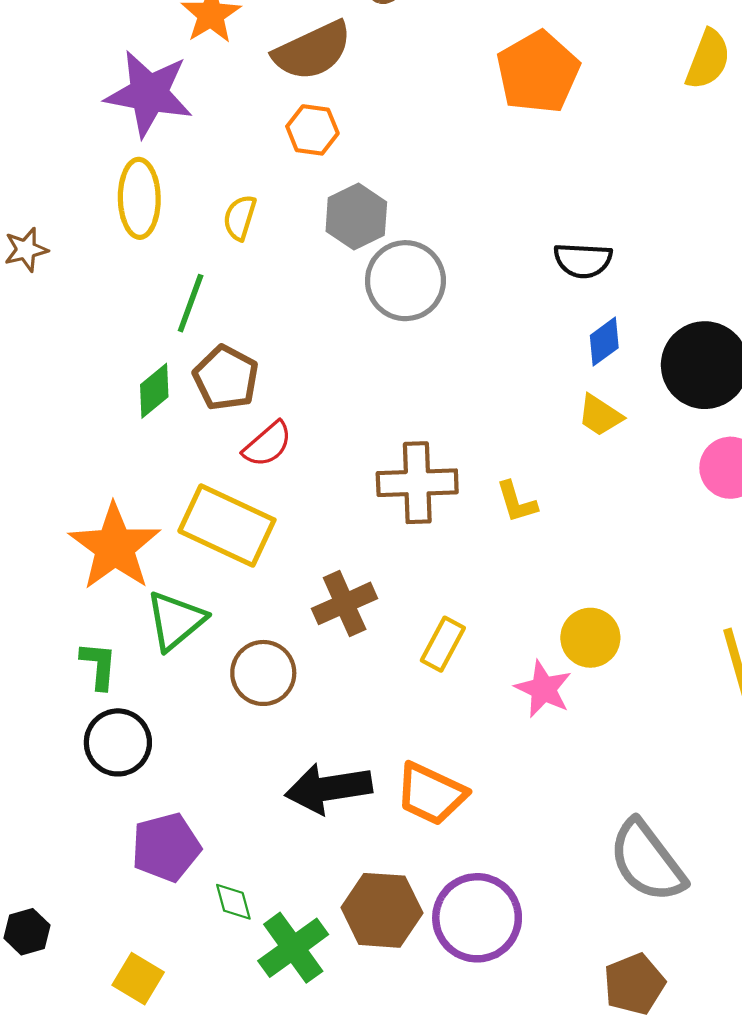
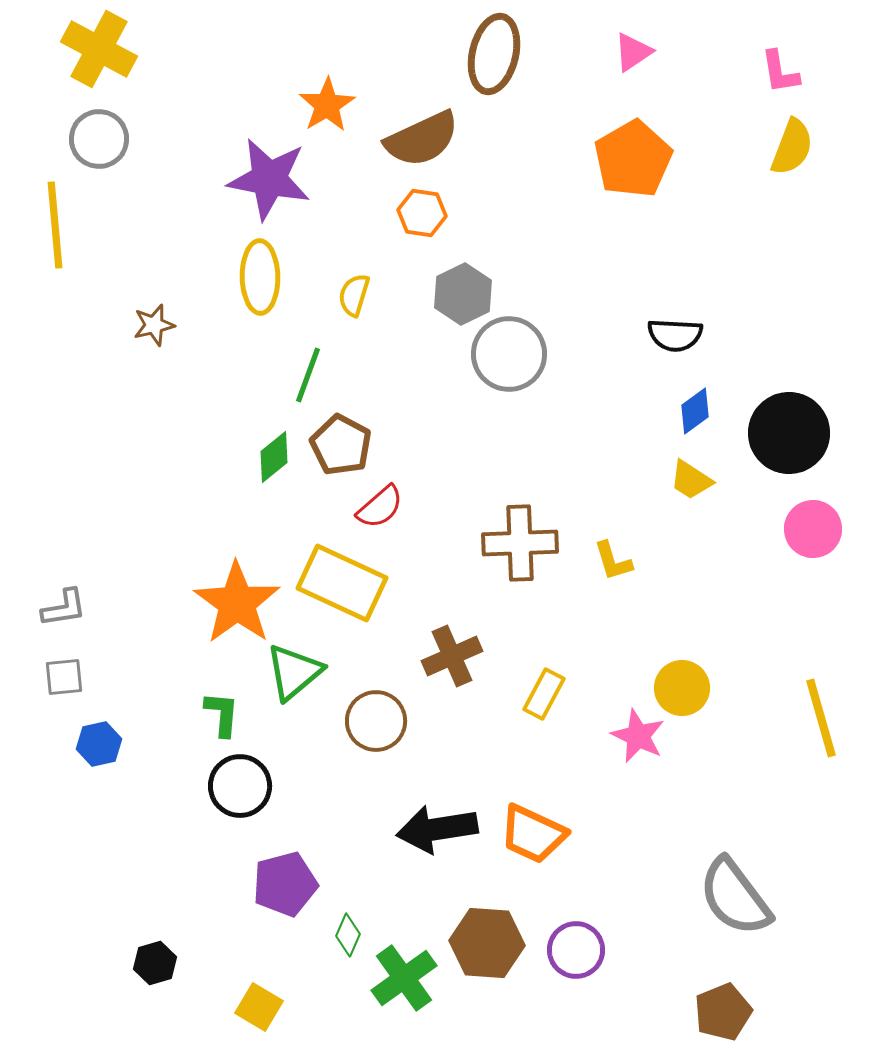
green diamond: (233, 902) -> (348, 935), turned 39
purple circle: (477, 918) -> (576, 950), size x0.7

